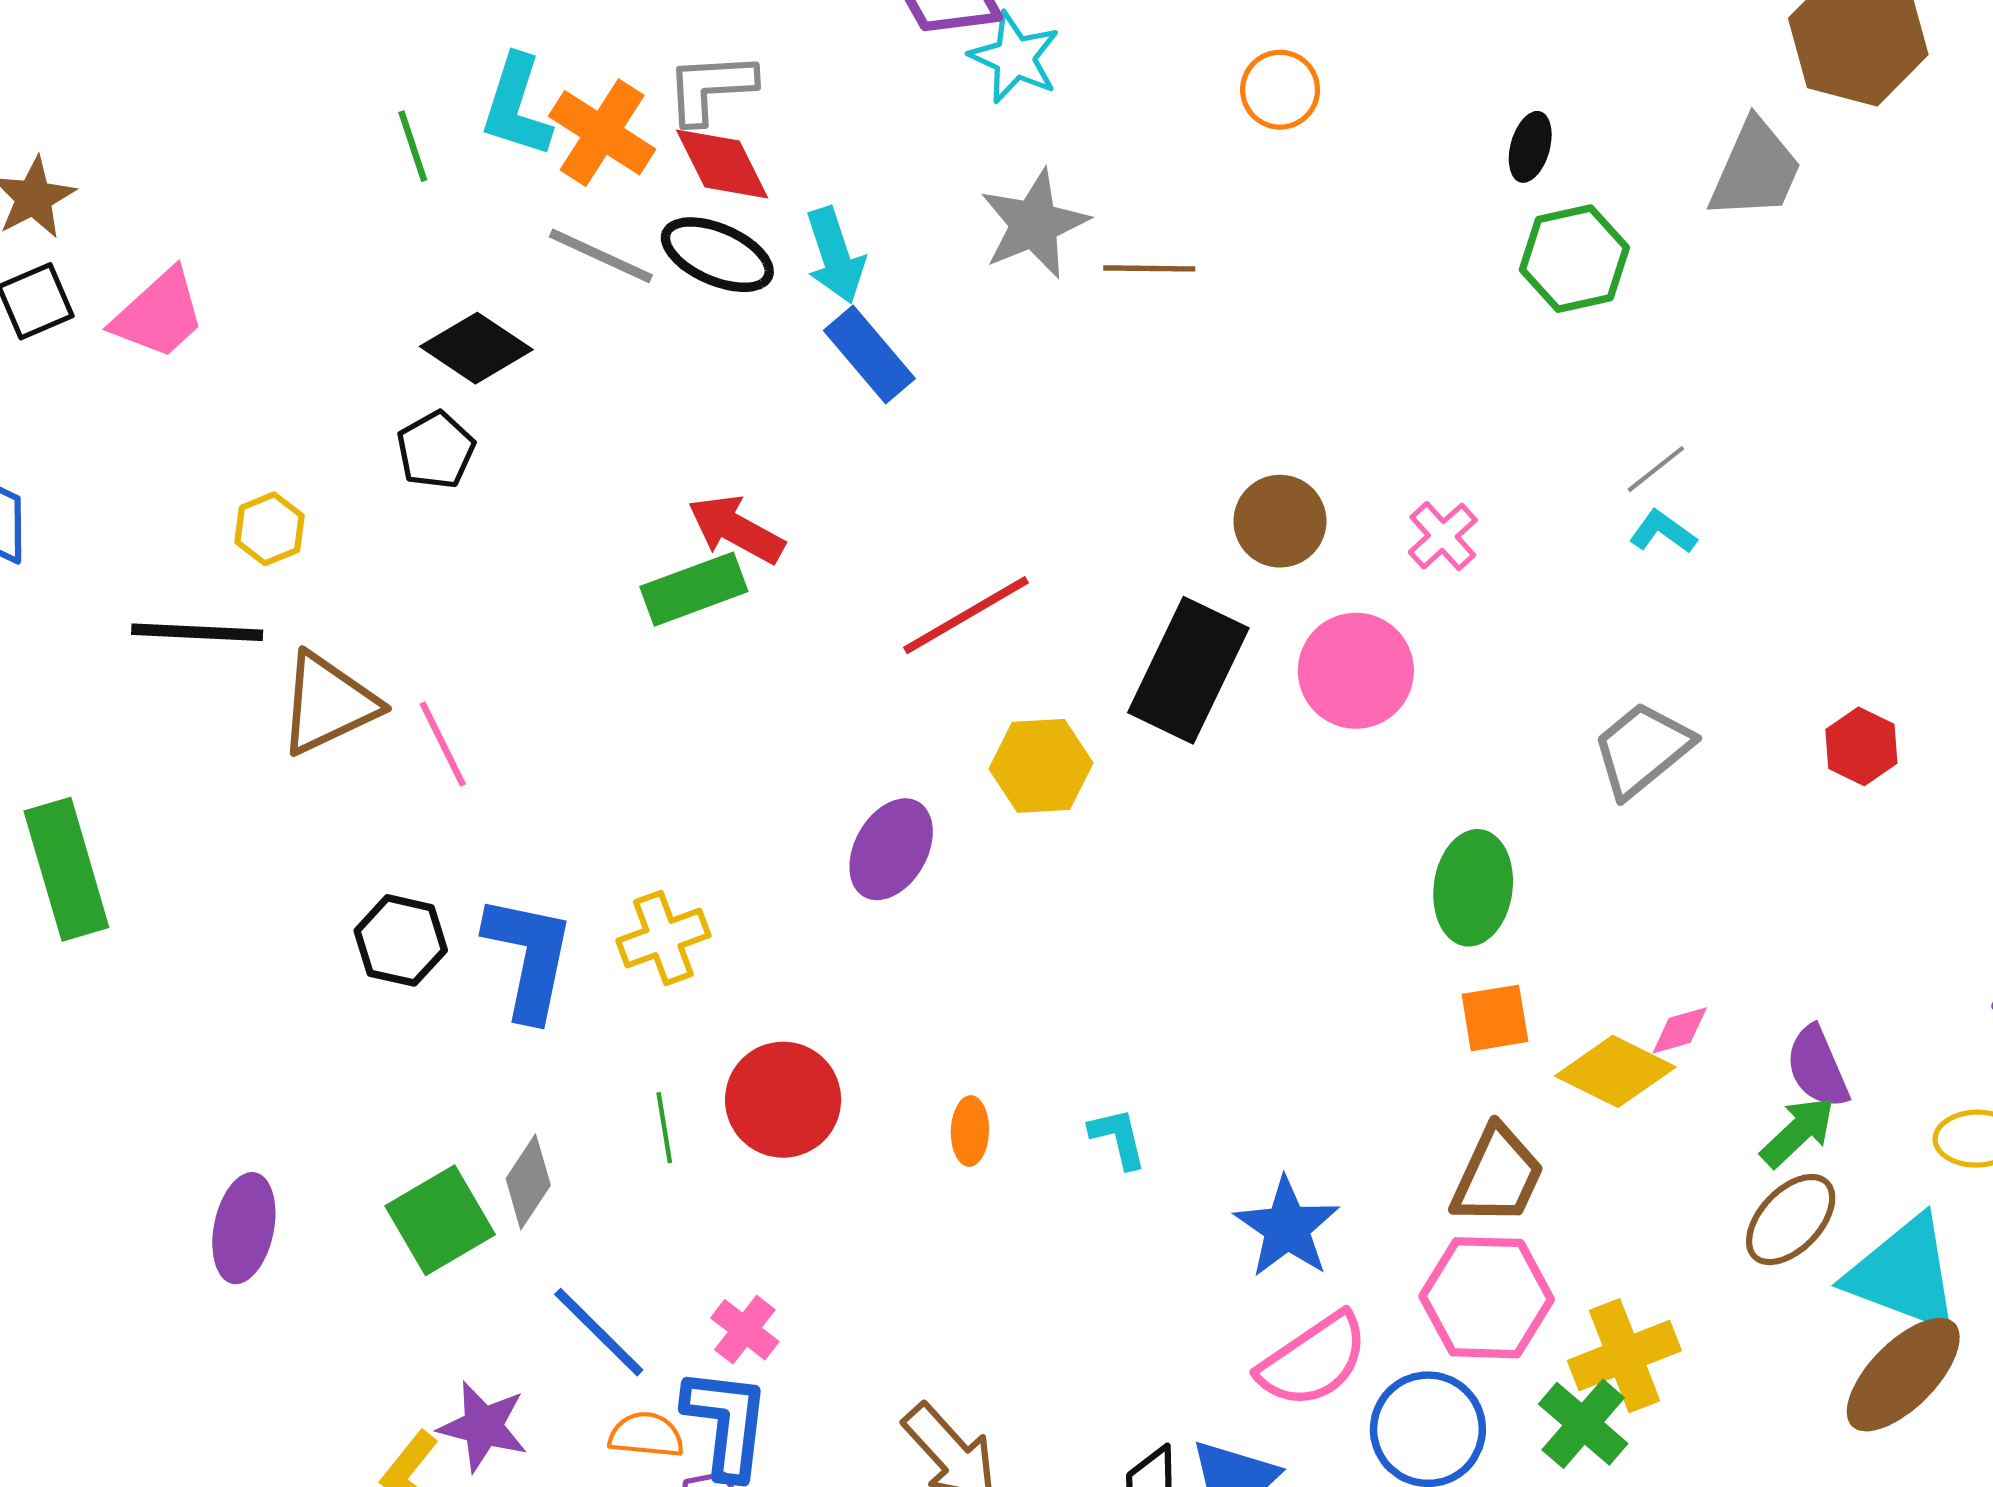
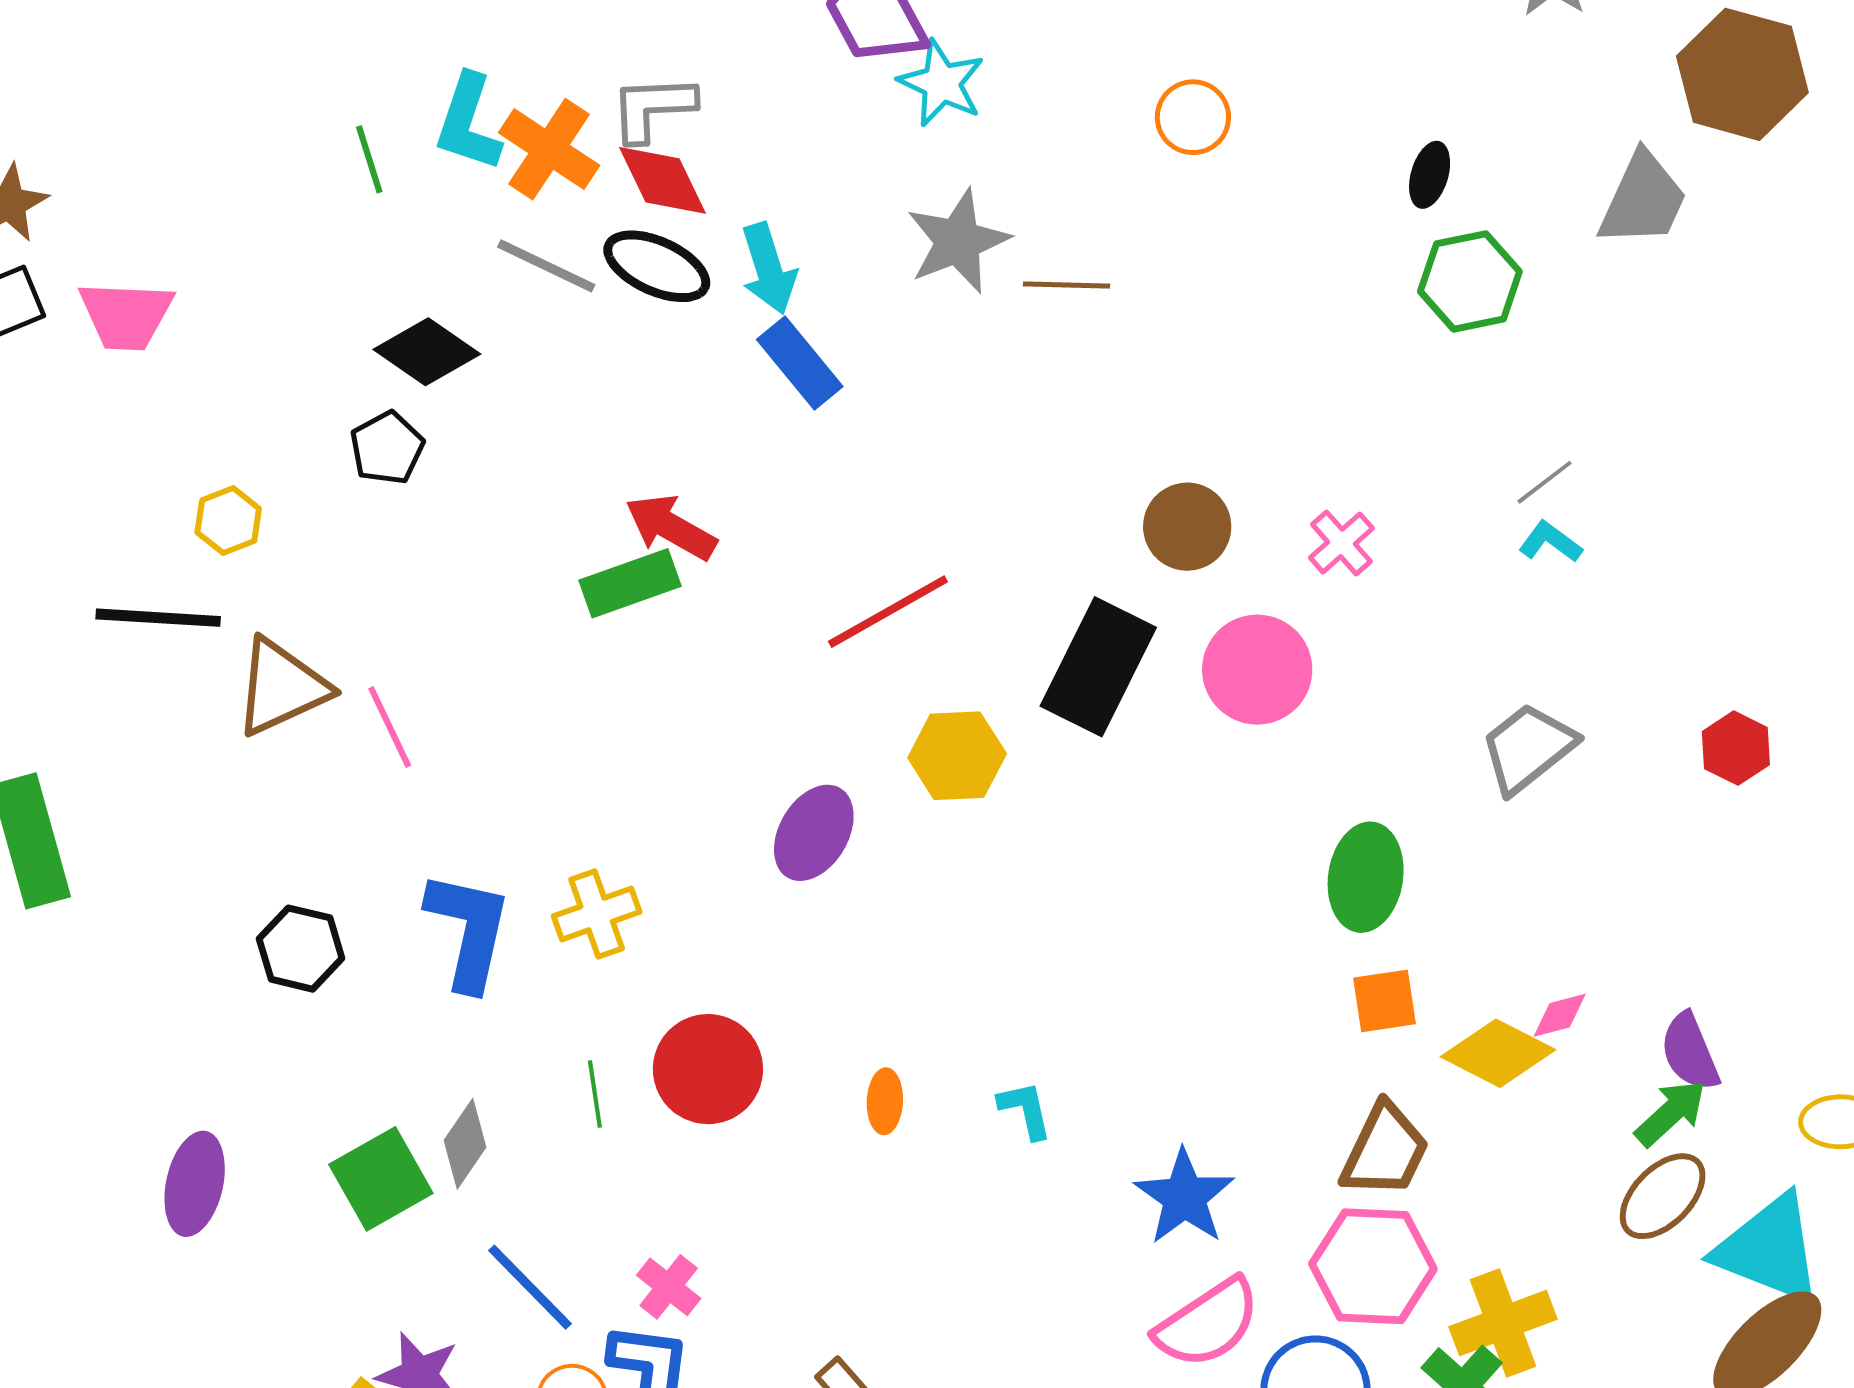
pink trapezoid: (159, 314) -> (126, 315), turned 44
black hexagon: (401, 940) -> (301, 949), moved

